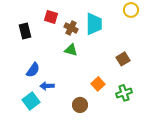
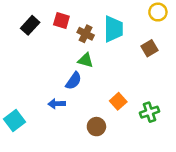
black rectangle: (25, 31) -> (30, 25), moved, turned 56
brown square: (123, 59) -> (149, 48), moved
blue semicircle: (33, 70) -> (74, 81), moved
cyan square: (31, 101) -> (14, 121), moved

